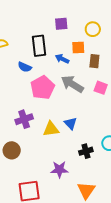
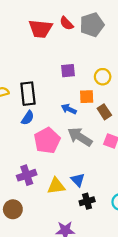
black rectangle: (39, 46) -> (28, 94), moved
brown rectangle: (94, 61) -> (104, 112), turned -40
blue semicircle: (25, 67) -> (28, 118), turned -80
black cross: (86, 151) -> (87, 201), moved

